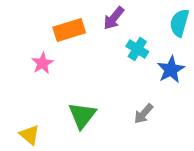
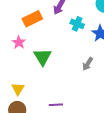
green triangle: (82, 115) -> (43, 57), moved
yellow triangle: (30, 135) -> (18, 89), turned 32

